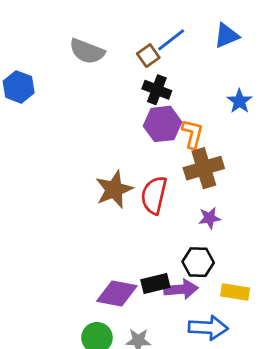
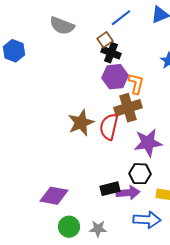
brown square: (148, 56) -> (105, 40), moved
brown cross: (204, 168) -> (128, 108), moved
purple star: (210, 218) -> (148, 143), size x1.8
purple diamond: (117, 293) -> (54, 196), moved

